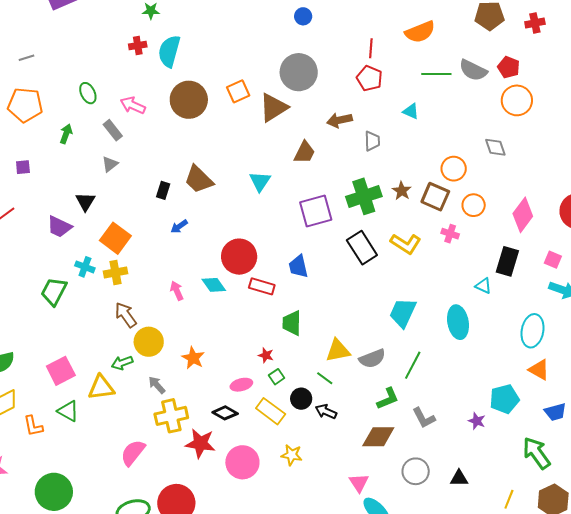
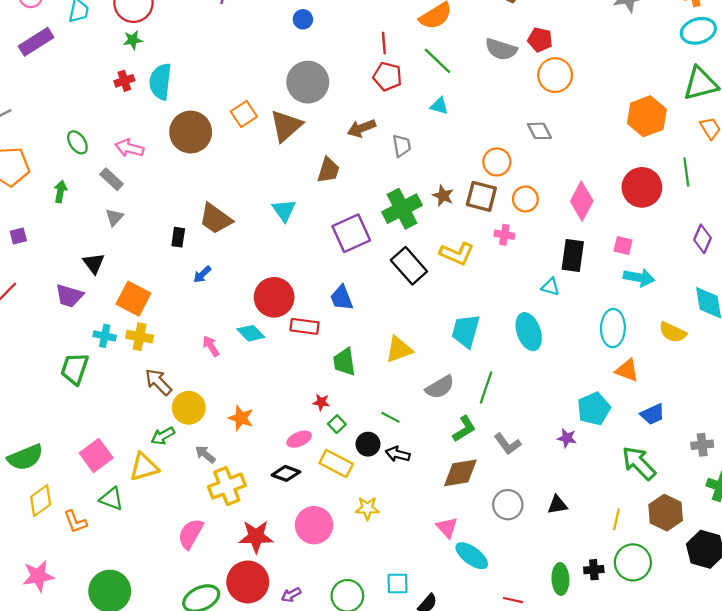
green line: (436, 74) -> (437, 61), moved, turned 52
yellow cross: (115, 272) -> (140, 337), turned 30
yellow triangle: (338, 351) -> (399, 349), moved
red star: (200, 443) -> (256, 537), moved

